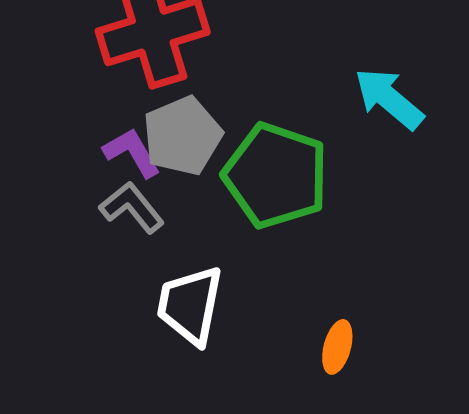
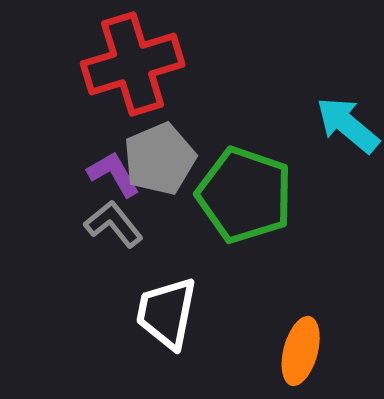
orange ellipse: (337, 347) -> (301, 351), size x1.4

